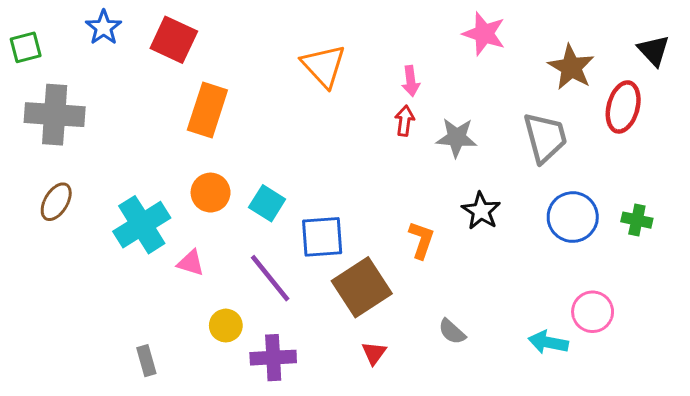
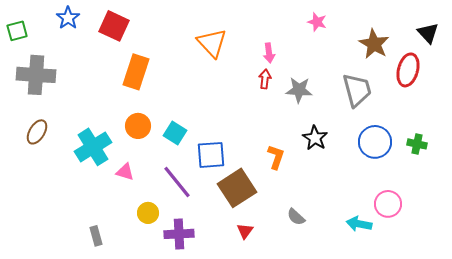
pink star: (484, 34) -> (317, 22), size x0.7

